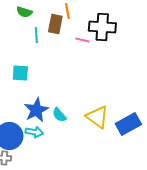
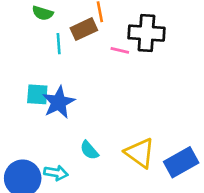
brown rectangle: (55, 24) -> (84, 29), turned 54
blue star: (36, 110) -> (59, 102), moved

